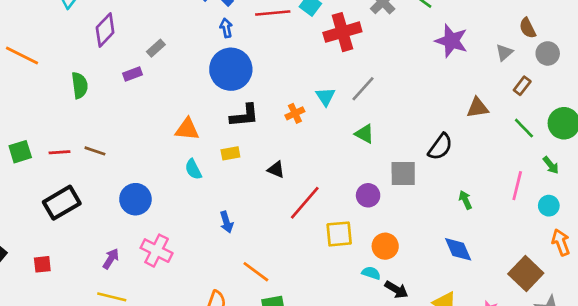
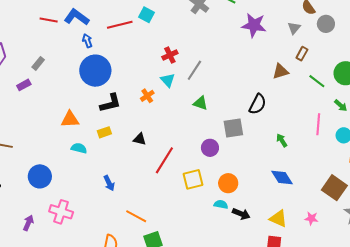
red cross: (342, 32) -> (170, 55), moved, size x0.6
brown rectangle: (522, 86) -> (302, 54), moved
cyan semicircle: (193, 169) -> (79, 148), turned 140

